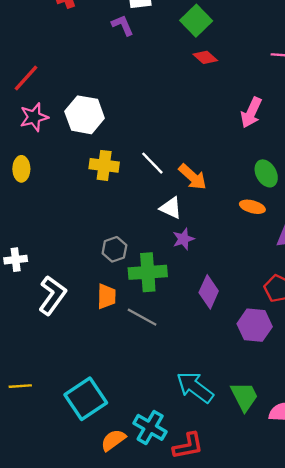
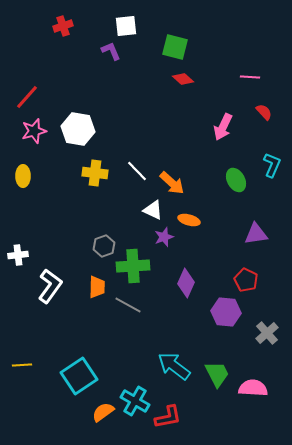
green square: (196, 21) -> (175, 47), turned -32
orange ellipse: (252, 207) -> (189, 220), moved

